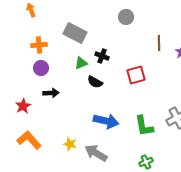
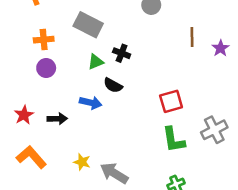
red square: (136, 75) -> (171, 101), moved
black arrow: (51, 93) -> (57, 119), moved
blue arrow: (106, 121) -> (91, 103), moved, size x0.7

